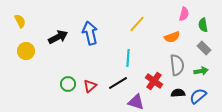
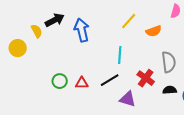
yellow semicircle: (20, 21) -> (37, 31), moved
black arrow: (58, 37) -> (55, 20), moved
orange semicircle: (172, 37) -> (154, 31), moved
red triangle: (90, 86) -> (82, 83), turned 40

